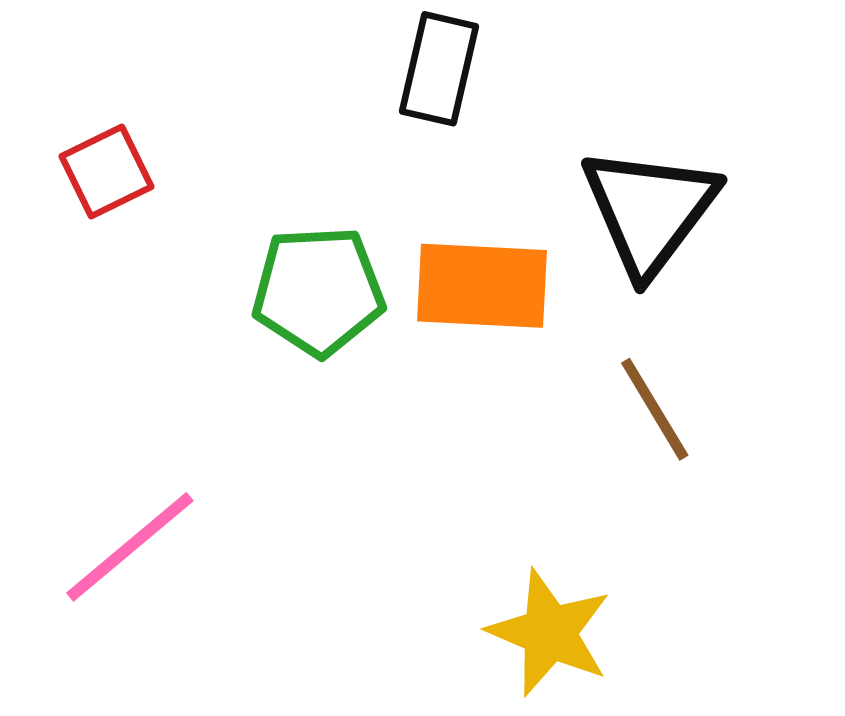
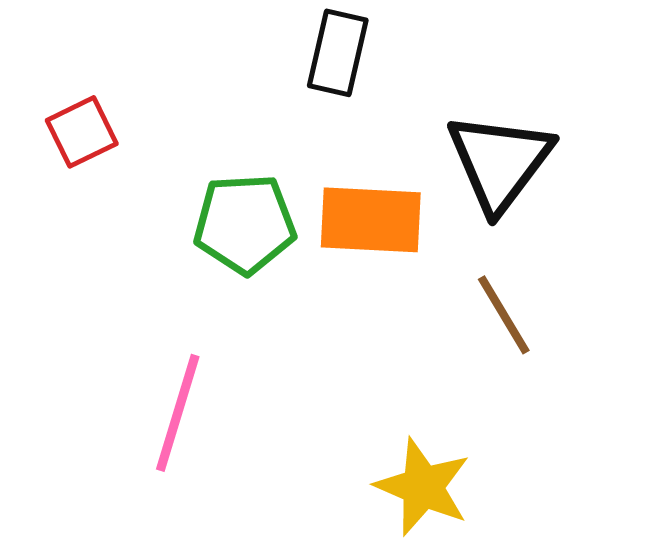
pink line: (130, 547) -> (178, 413), moved, turned -33

